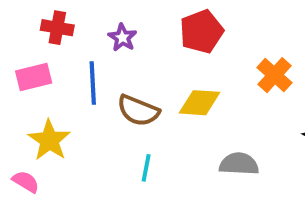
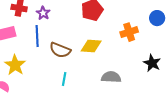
purple star: (122, 38) -> (43, 13), moved
orange cross: (275, 75) -> (129, 32), turned 30

